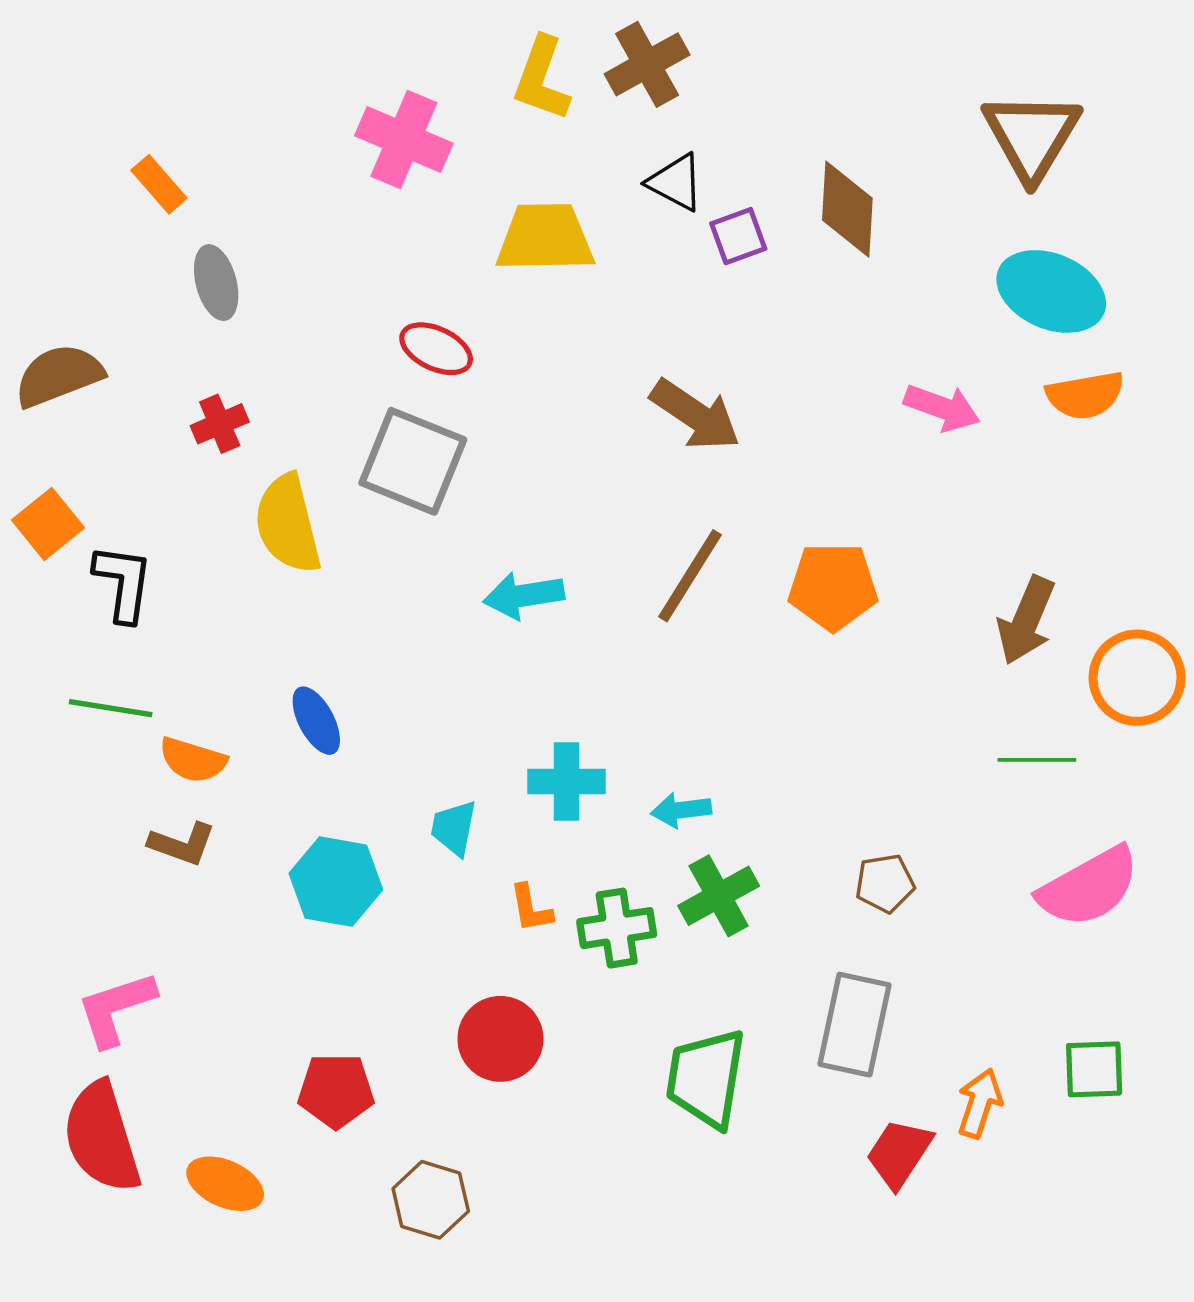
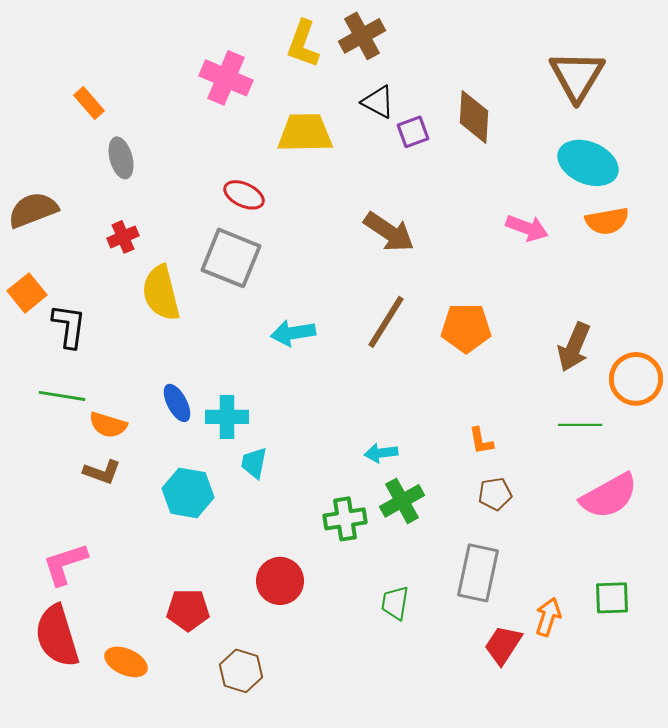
cyan cross: (567, 781) -> (227, 417), moved
orange L-shape: (531, 908) -> (481, 441), moved
green trapezoid: (706, 1078) -> (395, 603), size x0.6

